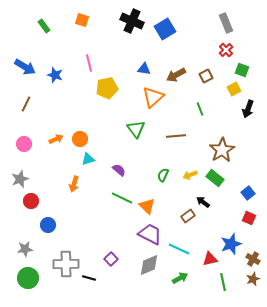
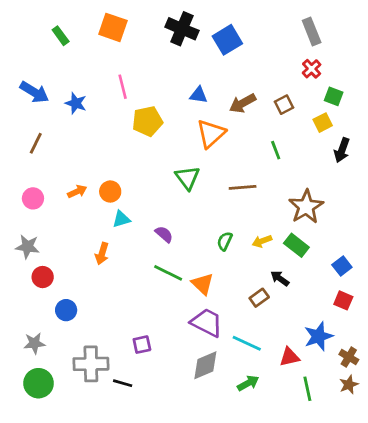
orange square: (82, 20) -> (113, 27), size x1.5
gray star: (20, 179) -> (27, 247), turned 30
purple square: (111, 259) -> (142, 345), moved, turned 32

